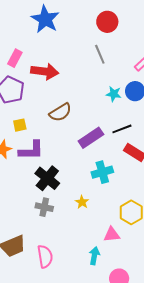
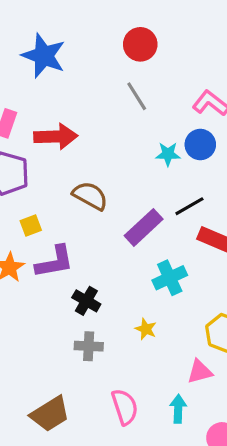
brown semicircle: (60, 112) -> (90, 196), turned -110
black cross: (47, 178) -> (86, 301), size x0.7
pink semicircle: (45, 257) -> (125, 407), moved

